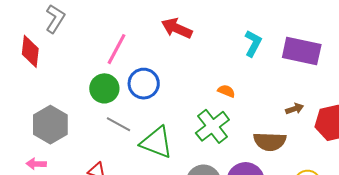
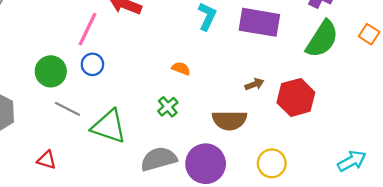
pink line: (117, 49) -> (87, 29), moved
blue circle: (144, 84) -> (92, 64), size x0.7
green cross: (212, 126) -> (168, 107), size x0.6

